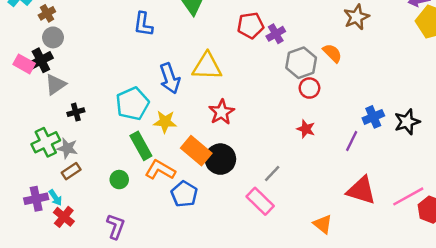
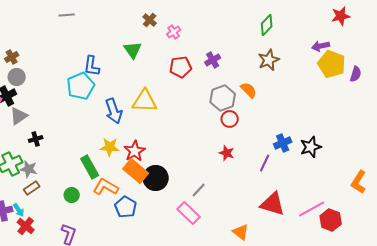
purple cross: (276, 34) -> (213, 60), moved
cyan pentagon: (132, 104) -> (81, 86), moved
red star: (222, 112) -> (135, 151), moved

